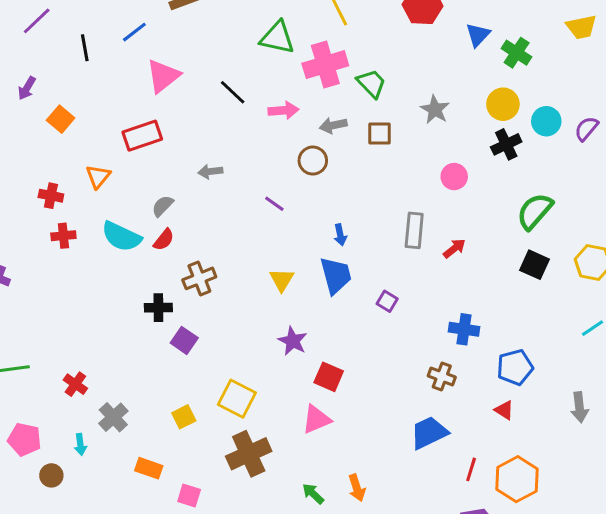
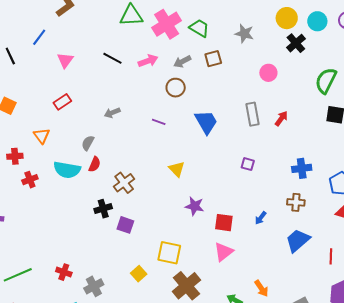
pink triangle: (163, 76) -> (65, 60), size x0.7
red rectangle: (142, 136) -> (62, 102), size x0.7
blue arrow: (340, 235) -> (261, 218), moved, turned 64
blue trapezoid: (336, 275) -> (206, 122), moved
gray cross: (113, 417) -> (94, 286), turned 30

